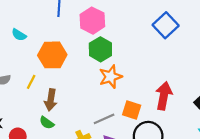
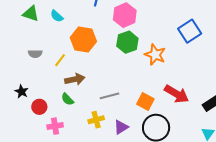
orange star: (111, 77) -> (155, 55), moved, turned 30
red arrow: (164, 96) -> (177, 94), turned 100
brown arrow: (51, 100) -> (75, 79), turned -120
gray line: (104, 119) -> (110, 96), moved

